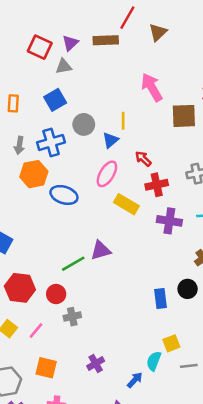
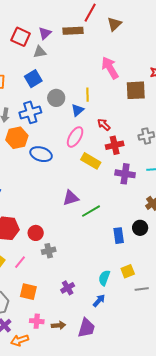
green line: (73, 264) -> (91, 211), moved
cyan semicircle: (154, 361) -> (104, 278), moved

